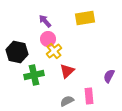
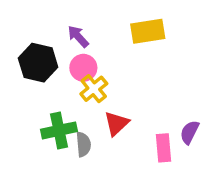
black hexagon: (17, 52) -> (38, 63), moved
pink rectangle: (89, 96) -> (163, 148), moved
gray semicircle: (67, 101) -> (83, 144), moved, turned 112

